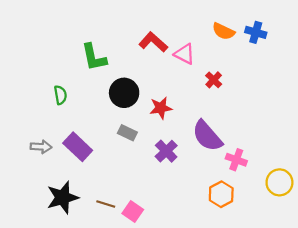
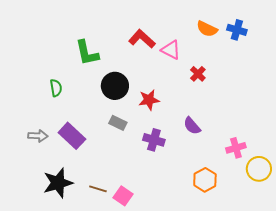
purple semicircle: (207, 136) -> (192, 126), size x0.6
purple cross: (166, 151) -> (154, 140), turned -30
pink cross: (236, 160) -> (236, 148), moved, turned -36

